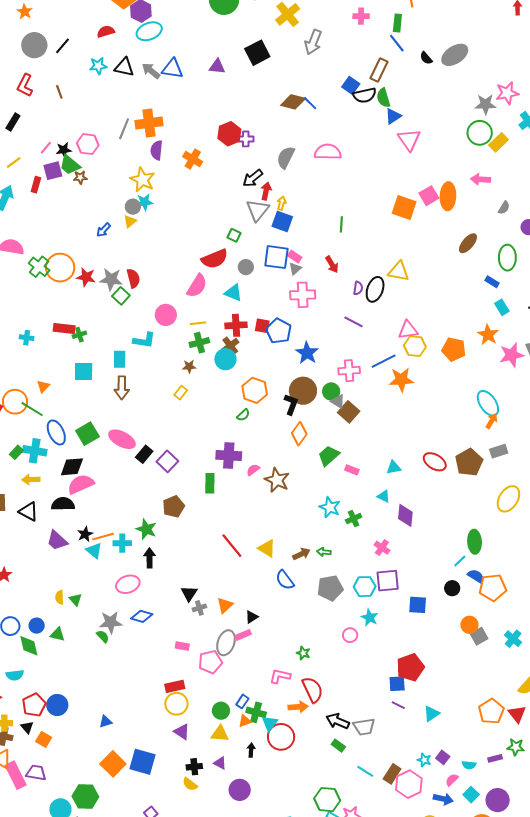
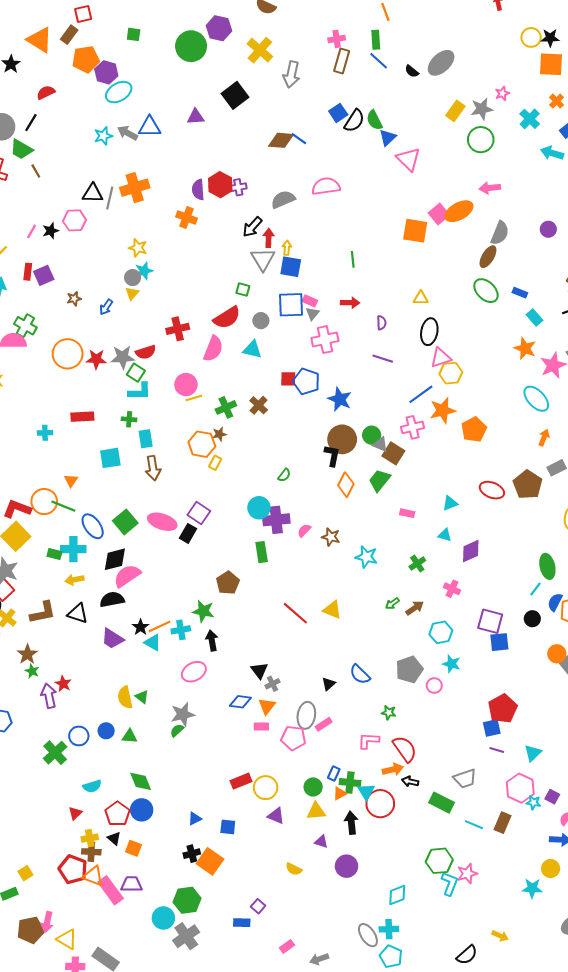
red semicircle: (106, 31) -> (46, 92), moved
cyan star: (98, 66) -> (103, 136), moved
black triangle: (124, 67) -> (93, 193), moved
brown rectangle: (379, 70) -> (342, 61), moved
blue square: (351, 85) -> (338, 113), turned 30
pink star: (507, 93) -> (502, 93), size x0.6
black semicircle: (365, 95) -> (354, 121), turned -35
yellow rectangle: (499, 142) -> (455, 111), moved
purple semicircle: (157, 150) -> (198, 190), moved
gray semicircle: (286, 157) -> (283, 199), turned 50
green trapezoid: (70, 165) -> (21, 149), moved
purple square: (53, 171) -> (44, 275), moved
brown star: (80, 177) -> (74, 299), moved
yellow star: (142, 180) -> (138, 248), size x0.7
orange ellipse: (448, 196) -> (459, 211), turned 68
gray semicircle: (504, 208) -> (500, 233), moved, size x1.6
green ellipse: (507, 258) -> (486, 291), moved, turned -35
red arrow: (332, 264) -> (350, 303), turned -48
green cross: (39, 267) -> (25, 326), moved
yellow triangle: (399, 271) -> (421, 298), size x0.7
red semicircle: (133, 278) -> (146, 352), turned 96
black ellipse: (375, 289) -> (429, 332), moved
yellow line: (198, 323) -> (194, 398), moved
red cross: (236, 325) -> (178, 329), moved
green cross: (79, 335) -> (129, 419), moved, turned 32
cyan L-shape: (144, 340) -> (140, 391), moved
orange pentagon: (454, 349) -> (474, 429), moved, turned -30
cyan circle: (225, 359) -> (259, 508), moved
pink cross: (349, 371) -> (413, 427), moved
orange hexagon: (255, 390) -> (202, 444), moved
cyan ellipse: (488, 403) -> (536, 399), moved
green rectangle: (16, 452) -> (54, 554), turned 72
green trapezoid: (329, 456) -> (380, 480), moved
purple square: (167, 461) -> (199, 513), moved
brown star: (277, 480) -> (331, 537), size x0.7
cyan star: (330, 507) -> (366, 557), moved
purple diamond: (405, 515) -> (471, 551), turned 70
green arrow: (324, 552) -> (392, 604), turned -32
brown arrow: (301, 554) -> (415, 608), moved
blue semicircle: (476, 576) -> (555, 602), turned -84
blue semicircle: (285, 580) -> (360, 674), moved
purple square: (388, 581) -> (490, 621), moved, turned 30
gray pentagon: (330, 588) -> (409, 669), moved
yellow semicircle: (60, 597) -> (125, 697), size x1.5
orange triangle: (225, 605) -> (267, 706), moved
blue diamond: (142, 616) -> (240, 702), moved
pink rectangle: (243, 635) -> (324, 724), moved
green semicircle: (103, 636) -> (177, 730), turned -80
green diamond: (29, 646) -> (141, 781), moved
pink pentagon: (210, 662) -> (293, 738), turned 30
red rectangle: (175, 686) -> (241, 781), moved
black arrow: (338, 721) -> (410, 781), moved, size x0.7
green rectangle: (338, 746) -> (442, 803), size x1.6
black arrow: (251, 750) -> (351, 823), size x1.5
blue square: (143, 762) -> (228, 827), moved, size x0.6
black cross: (194, 767) -> (192, 854), moved
pink hexagon: (409, 784) -> (520, 788), moved

